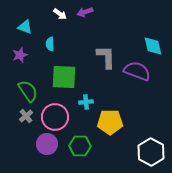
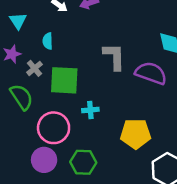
cyan triangle: (25, 27) -> (18, 21), turned 35
gray cross: (26, 116) -> (35, 68), moved
yellow pentagon: (110, 122) -> (136, 134), moved

